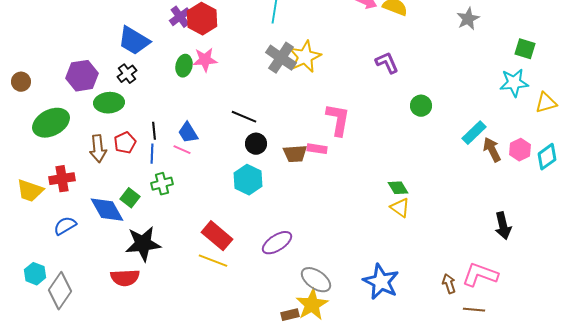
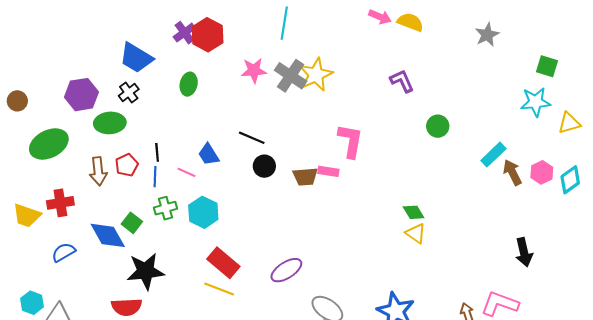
pink star: (205, 60) -> (254, 70), moved
blue trapezoid: (188, 133) -> (209, 155), moved
cyan hexagon: (248, 180) -> (203, 212), moved

